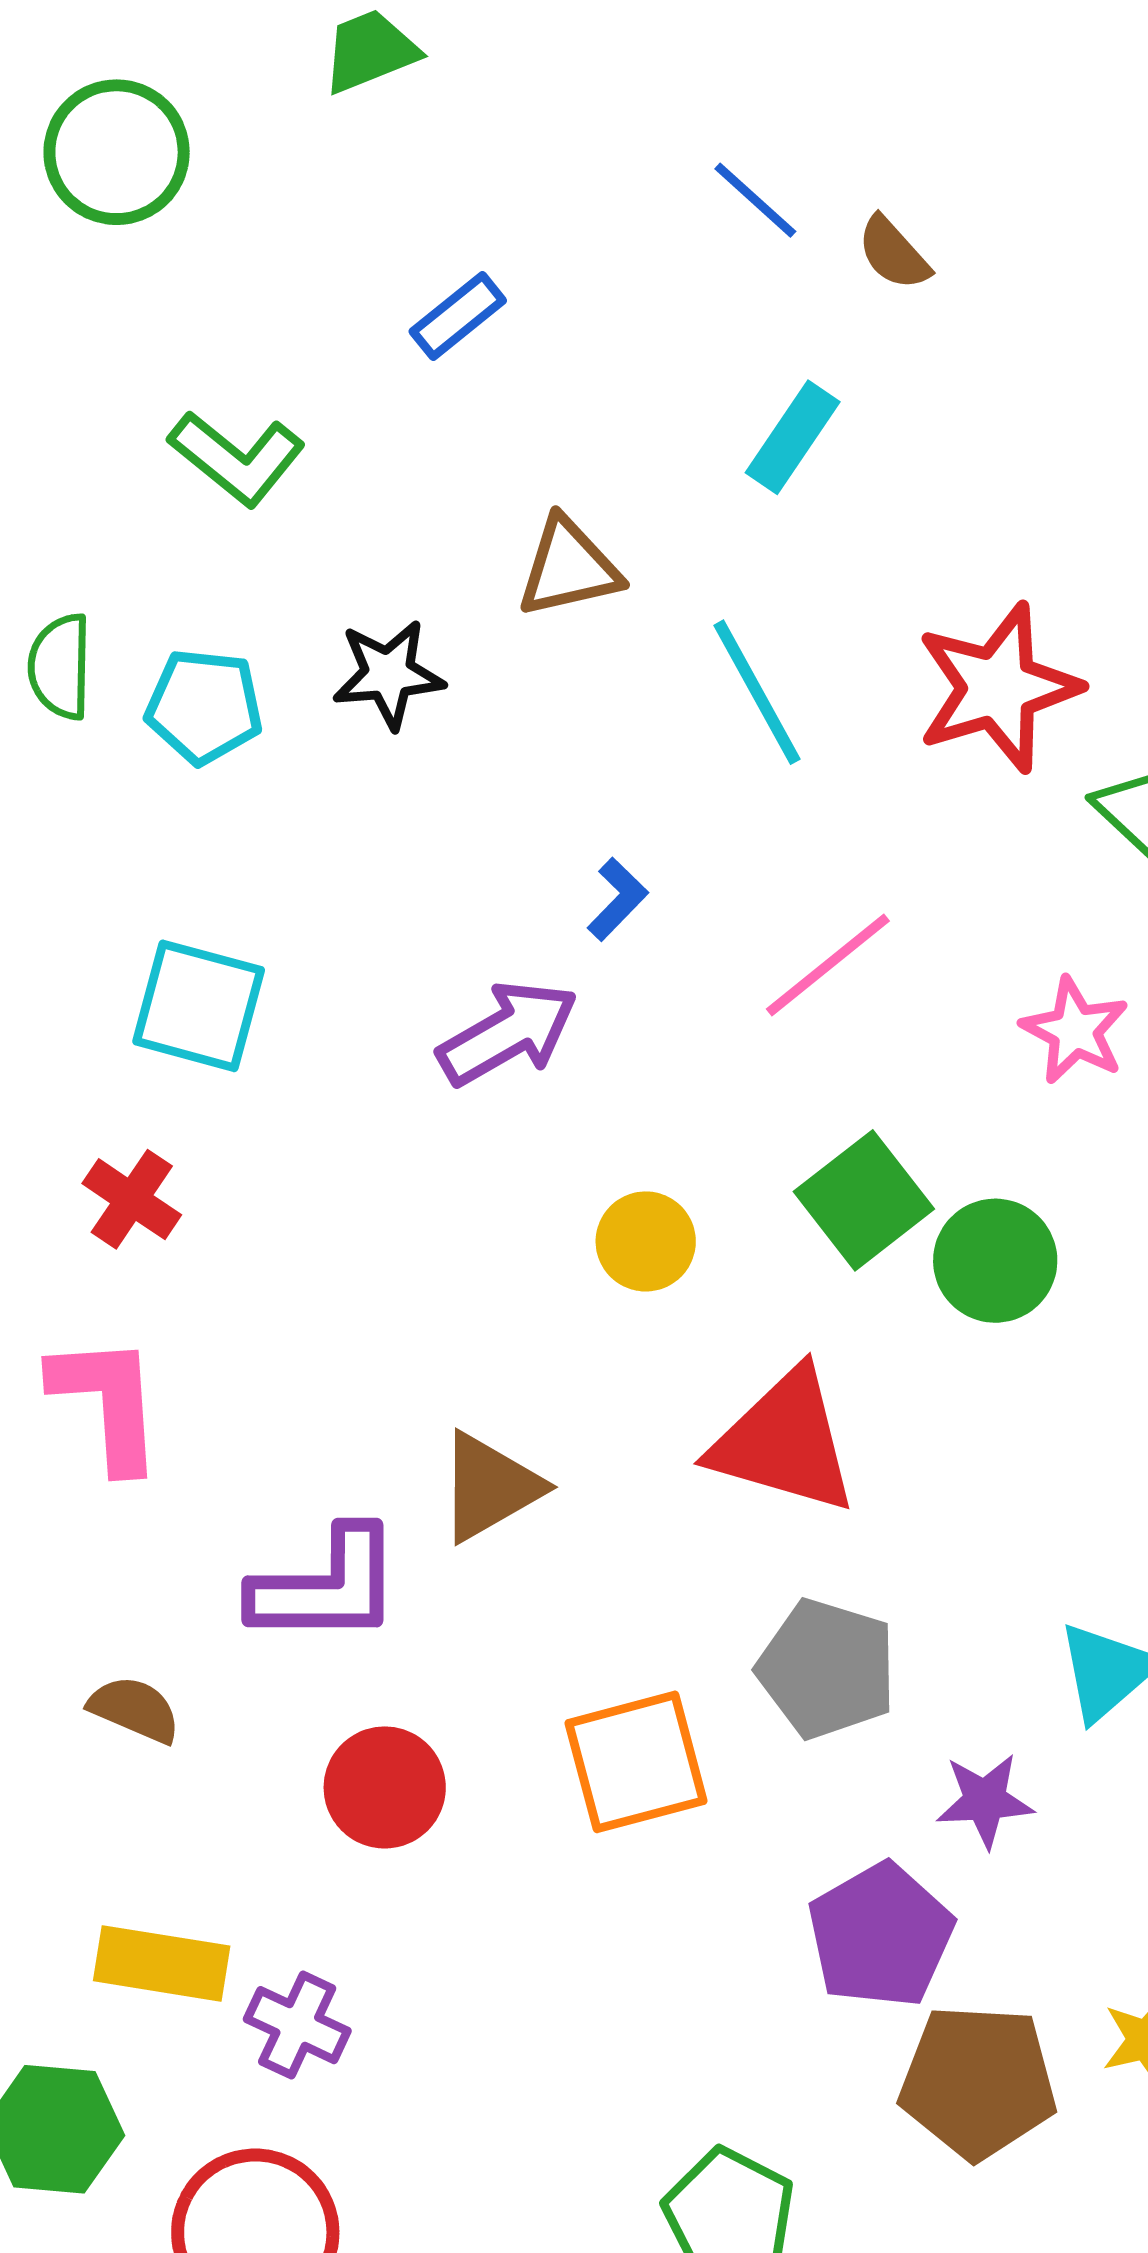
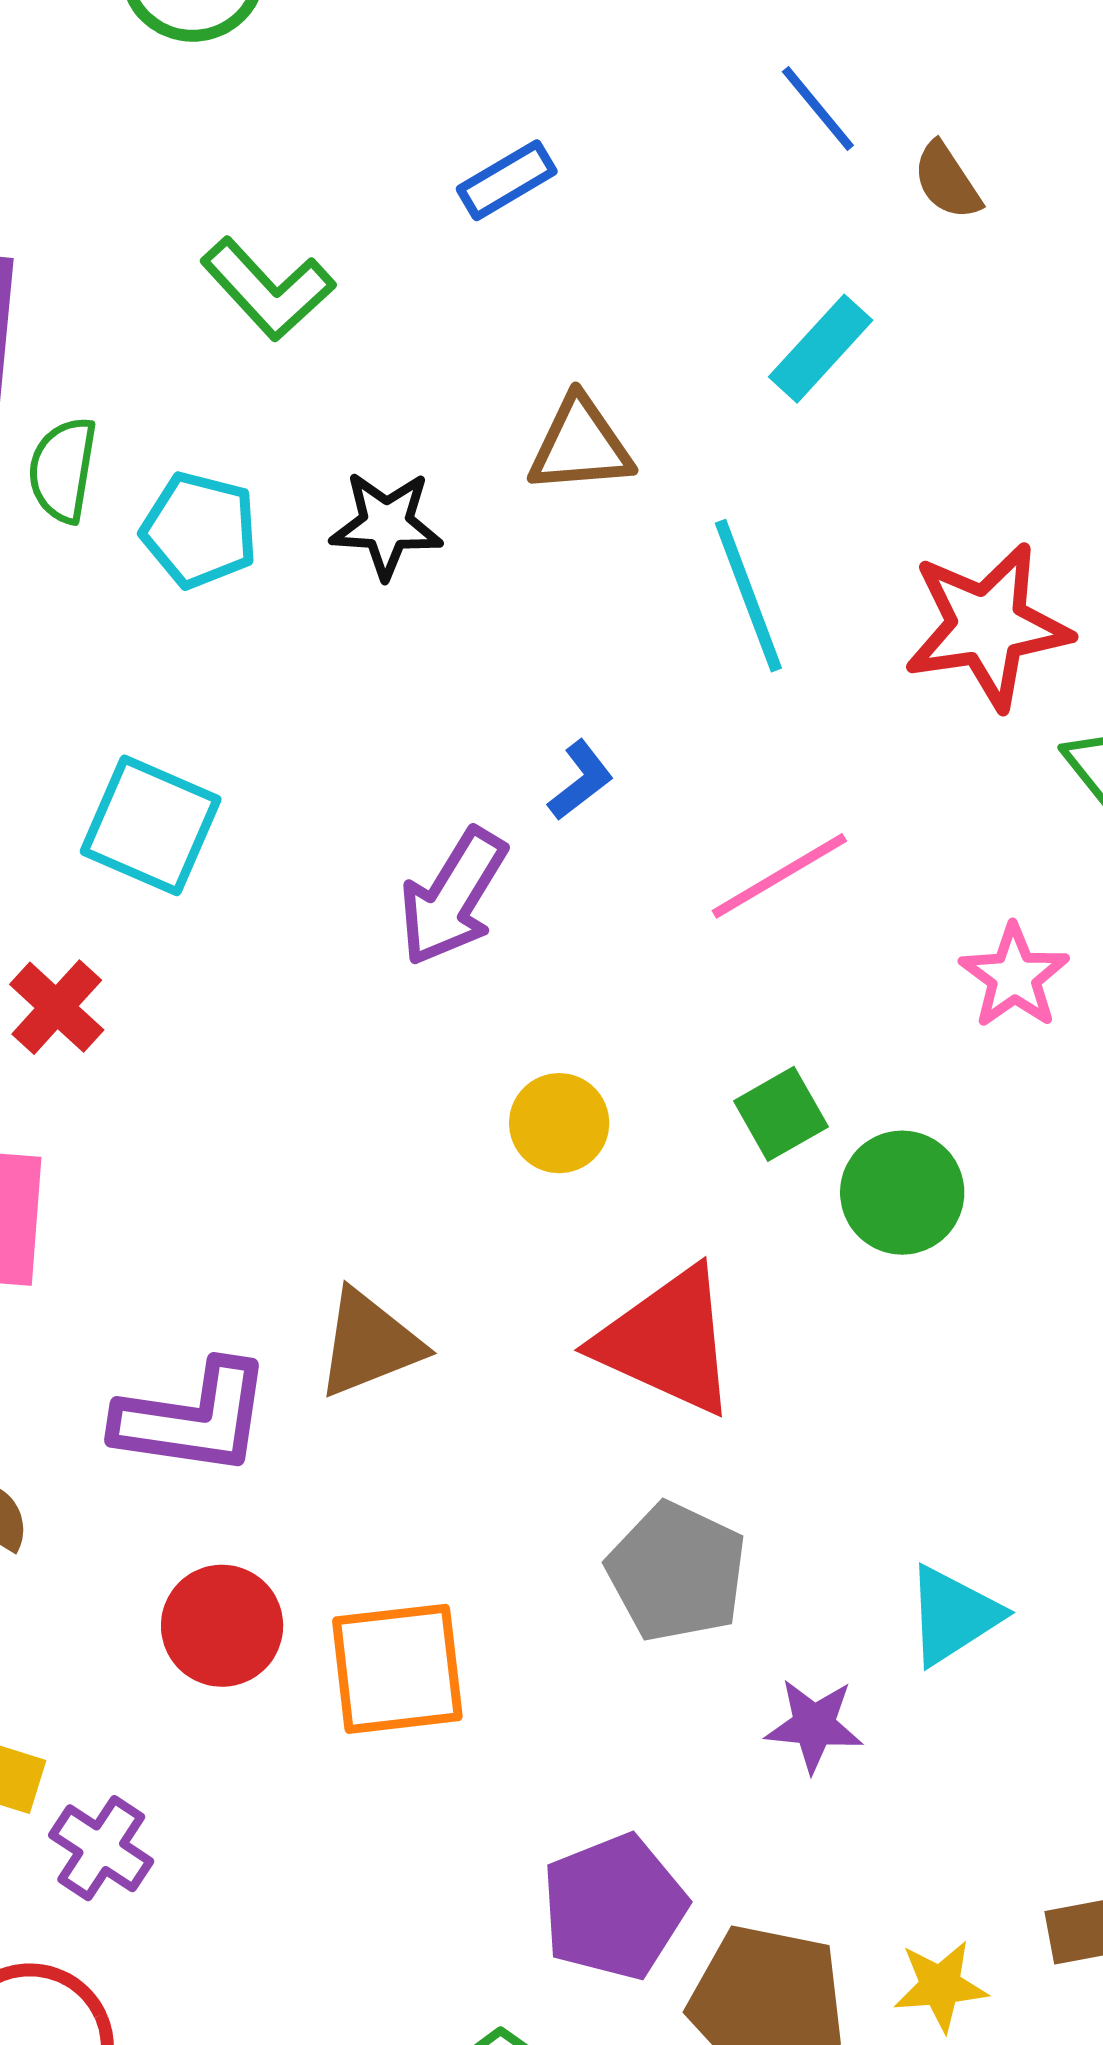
purple arrow: (508, 1033) -> (453, 897), turned 143
green square: (864, 1200) -> (781, 1114), size x0.7
orange square: (636, 1762) -> (397, 1669), moved
purple pentagon: (881, 1935) -> (614, 1907), moved

